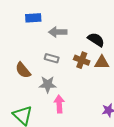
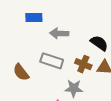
gray rectangle: (52, 58) -> (52, 61), size x1.5
gray star: (48, 84) -> (74, 88), moved

